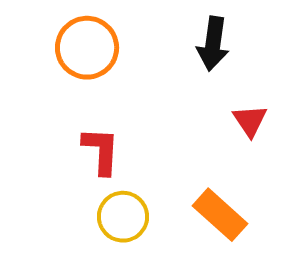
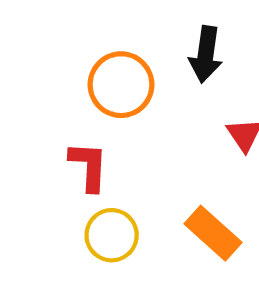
orange circle: (87, 48) -> (121, 85), moved

